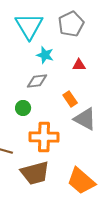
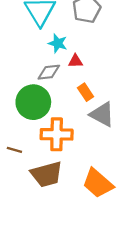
red triangle: (79, 65) -> (75, 61), moved
green circle: (23, 108) -> (33, 102), size x2.0

